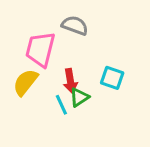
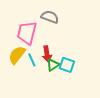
cyan square: (112, 78) -> (67, 65), moved
cyan line: (61, 105) -> (32, 60), moved

